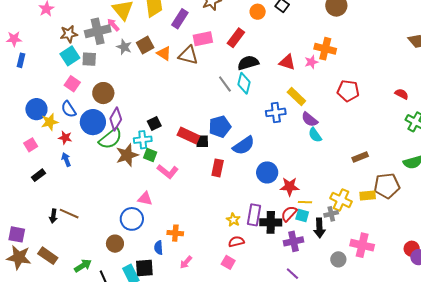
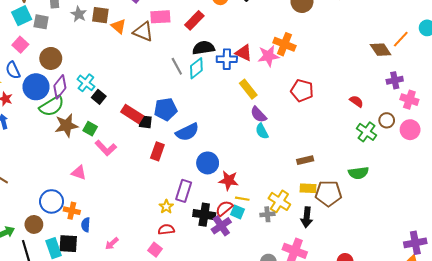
brown square: (145, 45) -> (100, 15), turned 30
pink star: (311, 62) -> (268, 56), size x1.5
cyan diamond: (244, 83) -> (196, 68), turned 30
blue cross: (276, 112) -> (227, 59), moved
black square: (154, 124) -> (99, 97), turned -32
cyan cross: (143, 140) -> (86, 83), moved, turned 36
yellow rectangle: (368, 195) -> (308, 188), moved
purple rectangle: (254, 215) -> (184, 191), moved
blue circle: (132, 219) -> (52, 201), moved
black arrow: (319, 228) -> (307, 217), moved
orange cross: (175, 233) -> (72, 211), moved
purple cross: (294, 241) -> (221, 226), moved, turned -30
brown circle: (115, 244) -> (34, 224), moved

